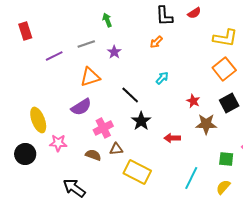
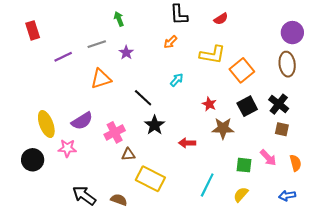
red semicircle: (194, 13) -> (221, 19), moved
yellow L-shape: (225, 38) -> (212, 55), moved
purple semicircle: (81, 107) -> (82, 121), moved
brown semicircle: (93, 155) -> (119, 200), moved

